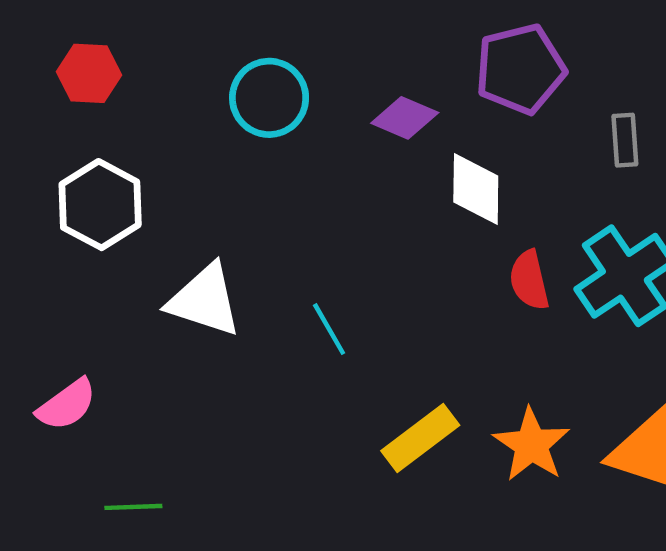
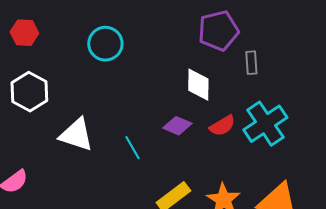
purple diamond: (405, 118) -> (177, 126), moved
gray rectangle: (625, 140) -> (251, 63), moved
red semicircle: (529, 280) -> (222, 126), turned -108

